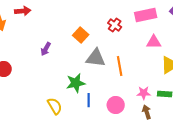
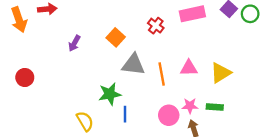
pink triangle: (154, 42) -> (189, 68), moved
purple arrow: (46, 49) -> (74, 43), moved
pink circle: (116, 105) -> (169, 115), moved

